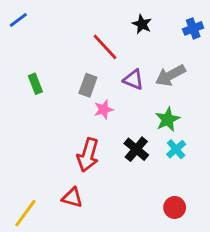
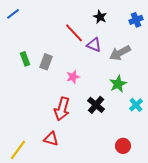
purple triangle: (133, 80) -> (94, 45), moved
gray rectangle: (88, 85) -> (46, 62), moved
cyan cross: (176, 149) -> (136, 105), moved

